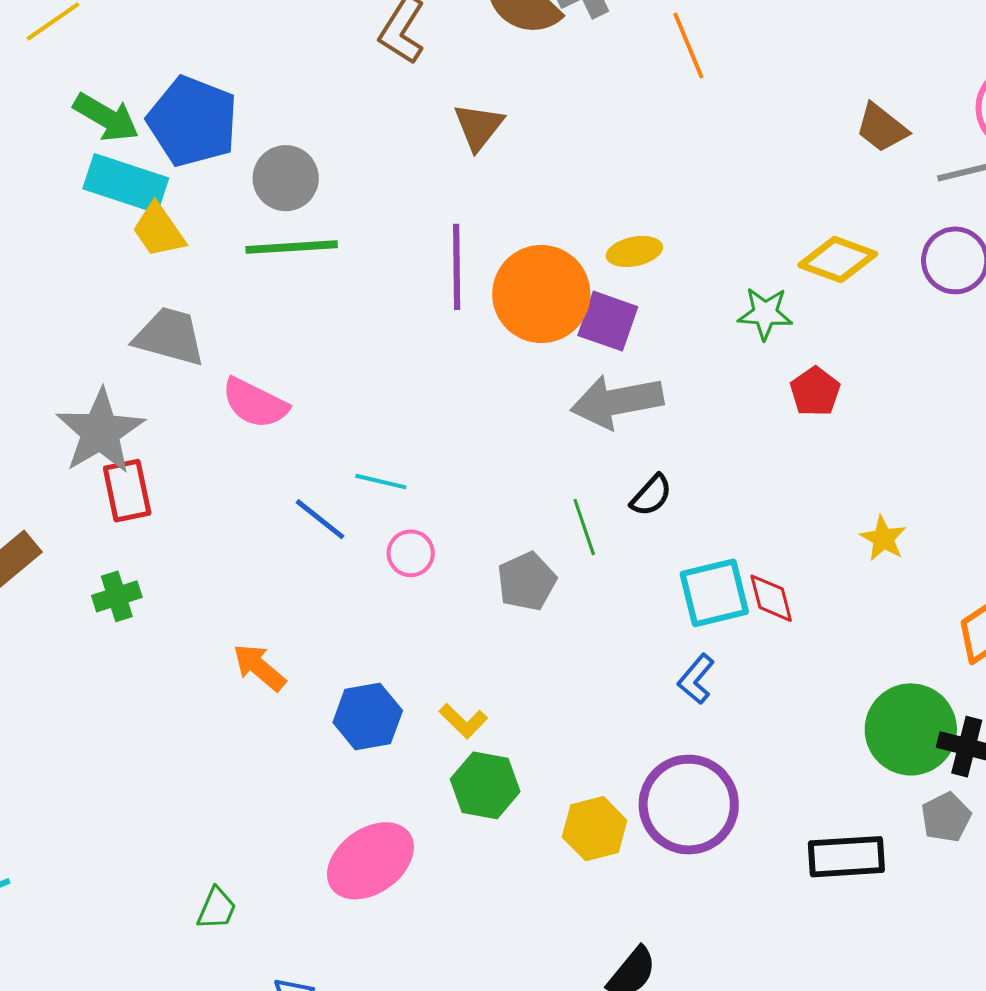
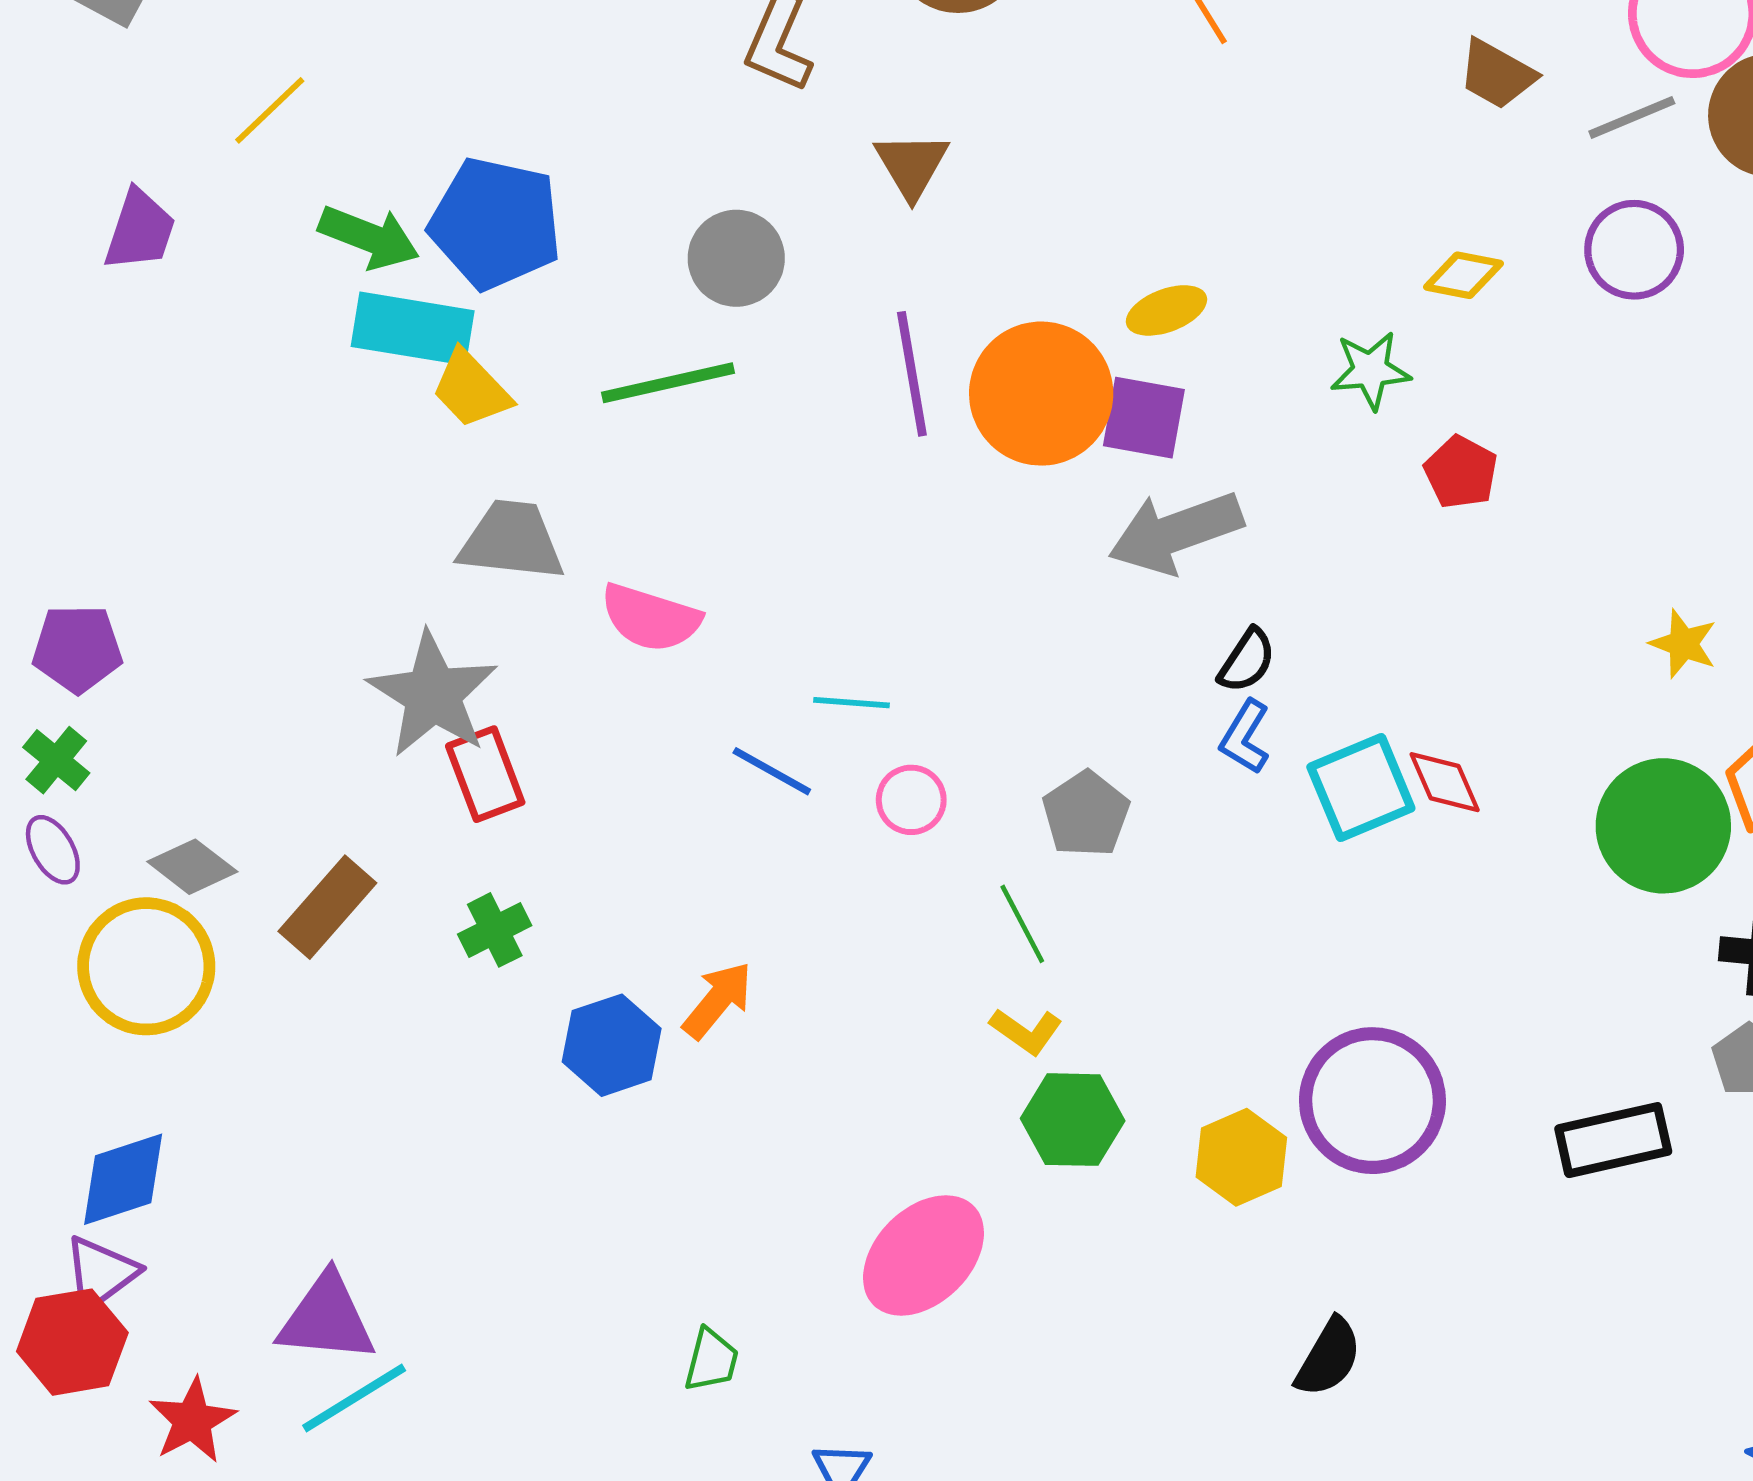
gray circle: (286, 178) -> (736, 258), moved
yellow diamond: (838, 259) -> (1463, 275), size x0.7
green line: (584, 527) -> (1022, 924), moved
yellow star: (883, 538) -> (1683, 644), moved
orange arrow: (259, 667) -> (718, 1000), turned 98
blue L-shape: (696, 679) -> (1245, 737), moved
blue hexagon: (368, 717) -> (612, 1045), moved
green circle: (911, 729) -> (1663, 826), moved

